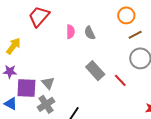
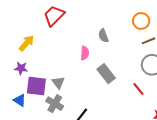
pink semicircle: (70, 32) -> (85, 53), moved
red line: (120, 80) -> (138, 89), moved
gray cross: (46, 104) -> (55, 104), turned -30

